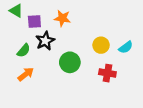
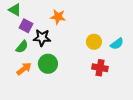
purple square: (34, 21) -> (26, 26), moved, turned 32
black star: (45, 41) -> (42, 38), turned 30
green circle: (70, 62) -> (48, 64), moved

